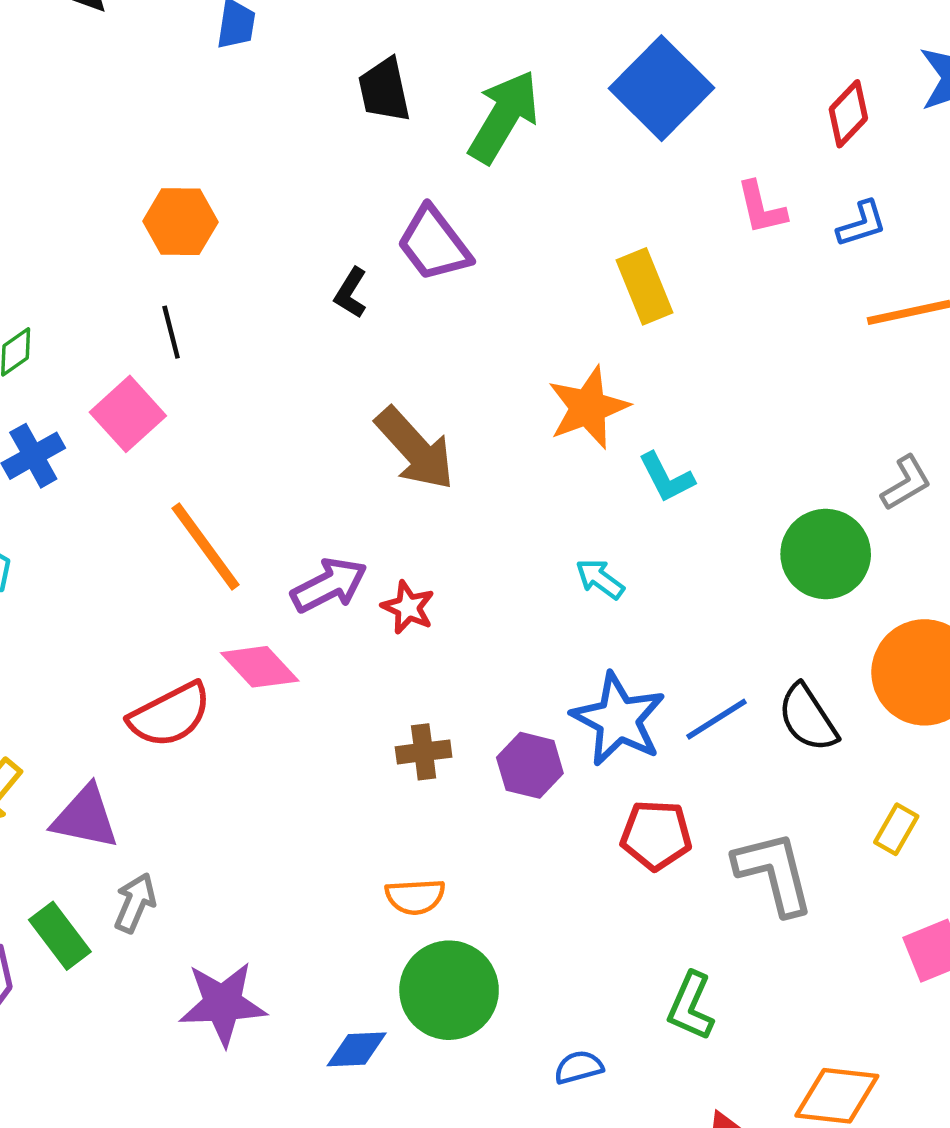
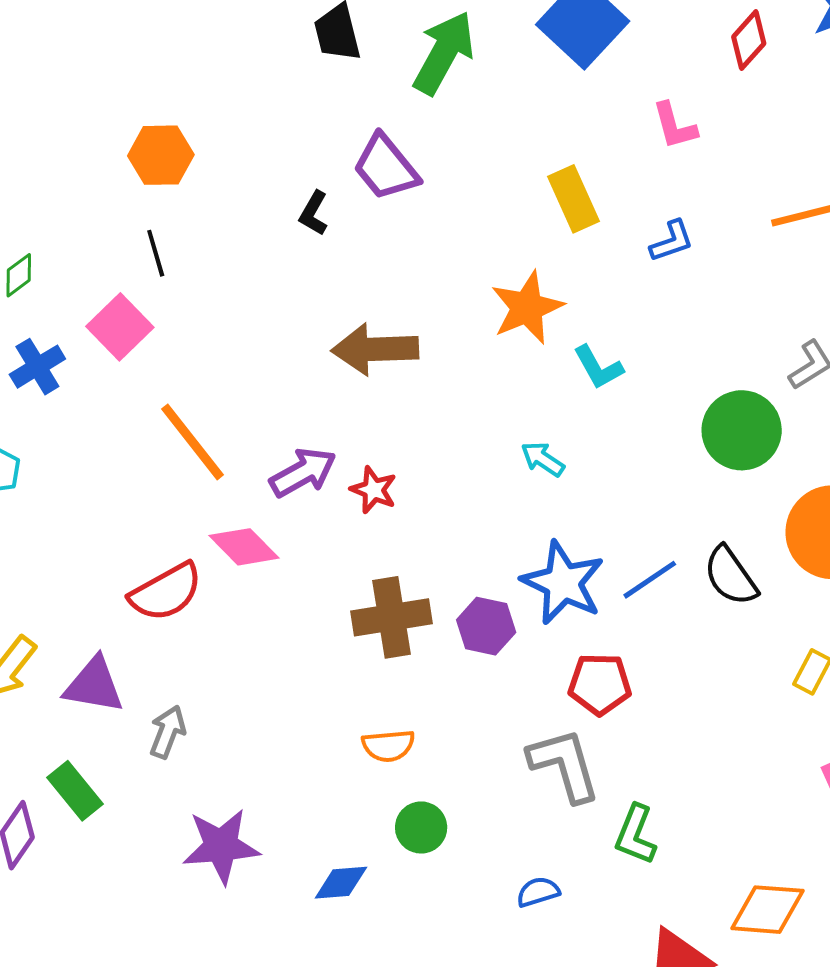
blue L-shape: (862, 224) -> (672, 241), moved
brown arrow: (415, 449) -> (375, 349), turned 132
brown cross: (424, 752) -> (392, 617), size x1.6
gray L-shape: (774, 873) -> (564, 765), moved
gray arrow: (135, 903) -> (168, 732), moved
green circle: (449, 990) -> (421, 827), size x0.6

